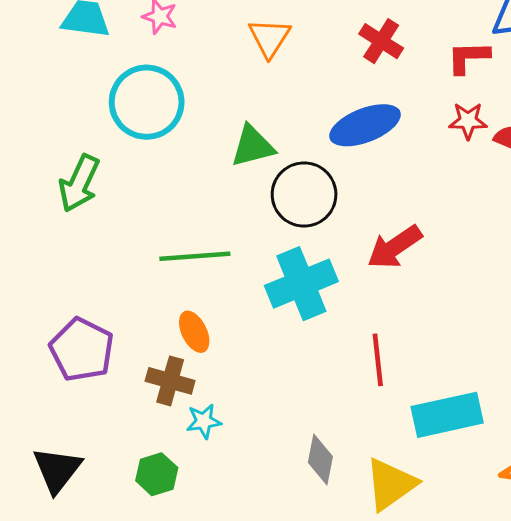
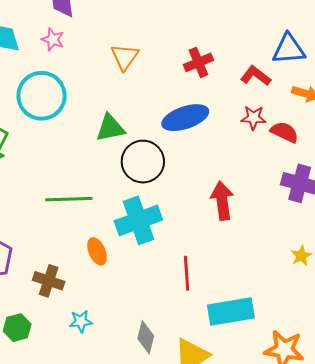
red cross: (381, 41) -> (198, 62), turned 32
red L-shape: (468, 57) -> (256, 76), turned 36
red arrow: (395, 247) -> (222, 201), moved, turned 114
orange ellipse: (194, 332) -> (97, 251), moved
cyan star: (204, 421) -> (81, 321), moved
green hexagon: (157, 474) -> (17, 328), moved

